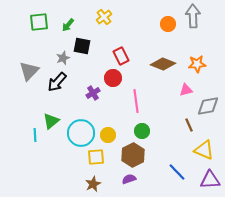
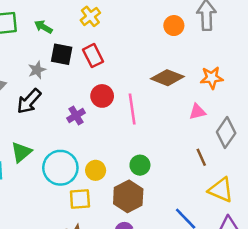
green arrow: (68, 25) -> (43, 27), turned 80
red rectangle: (121, 56) -> (93, 56), moved
pink line: (136, 101) -> (132, 109), moved
gray diamond: (208, 106) -> (226, 133), turned -45

